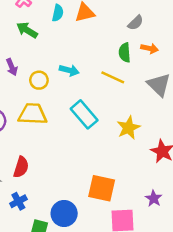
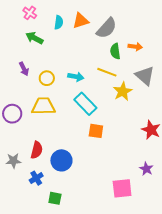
gray semicircle: (136, 23) -> (107, 28), moved, size x1.6
cyan arrow: (69, 70) -> (76, 77), moved
yellow star: (129, 128) -> (123, 91), moved
orange square: (102, 188) -> (96, 131), moved, size x0.7
blue circle: (64, 213) -> (61, 160), moved

